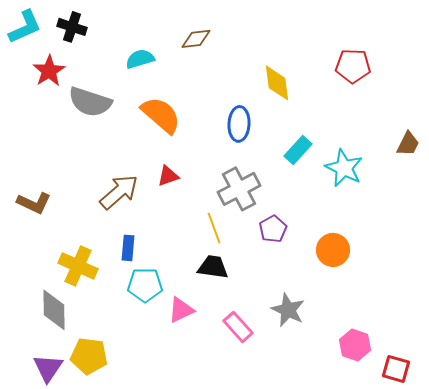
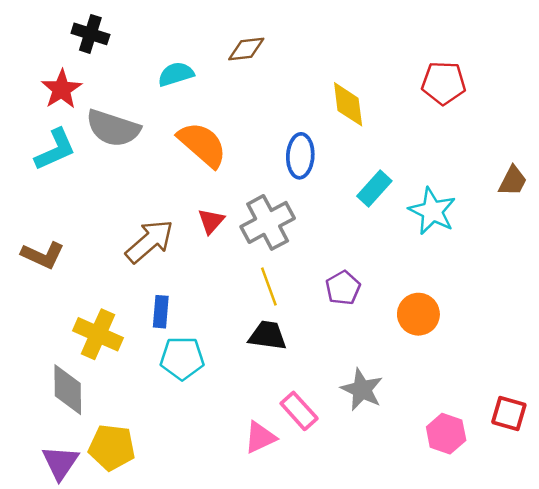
cyan L-shape: (25, 27) -> (55, 150), moved
red triangle: (168, 176) -> (211, 221), turned -30
gray cross: (239, 189) -> (268, 222), moved
pink triangle: (181, 310) -> (260, 437), moved
red square: (396, 369) -> (509, 413), moved

